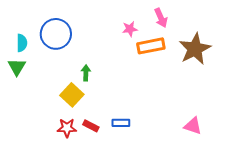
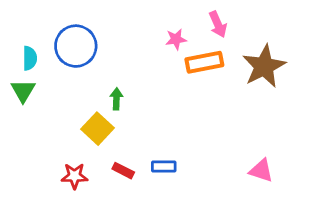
red star: (67, 128) -> (74, 176), moved

